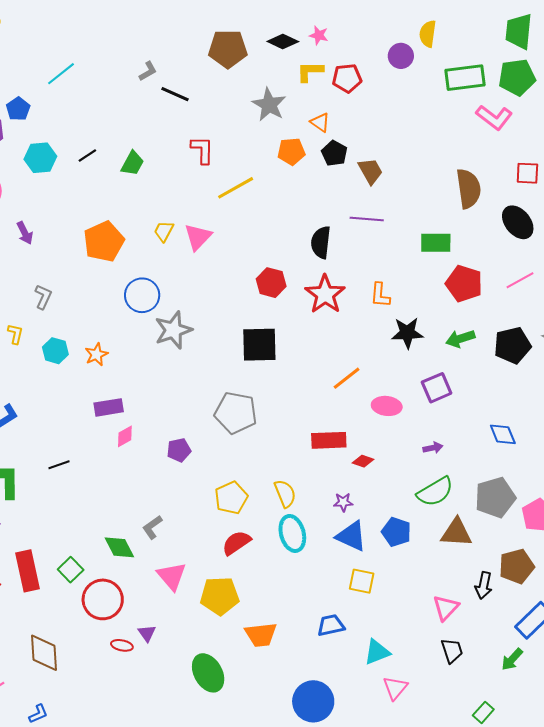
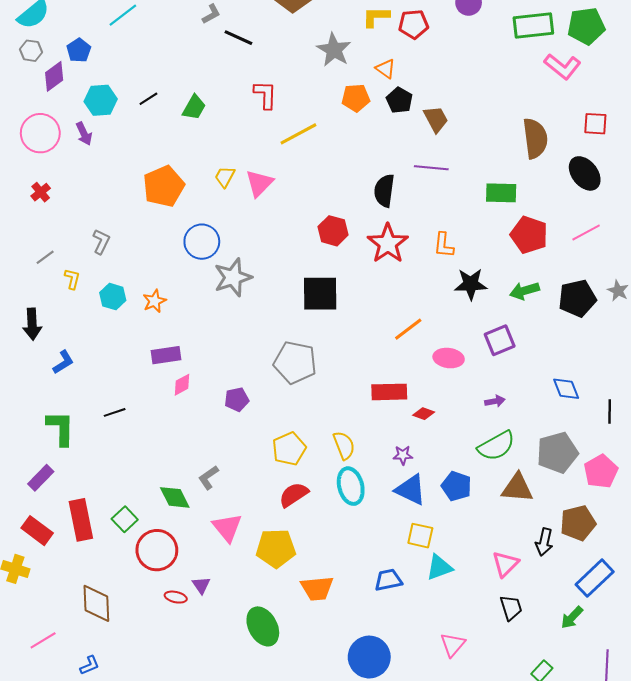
purple arrow: (25, 233) -> (84, 134), moved
cyan triangle: (377, 652) -> (439, 567), moved

